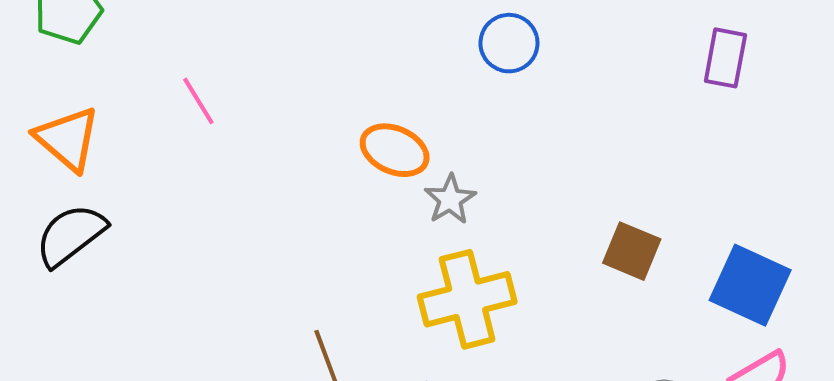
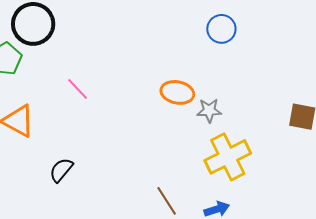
gray star: (450, 199) -> (209, 110), turned -30
black semicircle: (71, 235) -> (61, 170), moved, size x0.7

